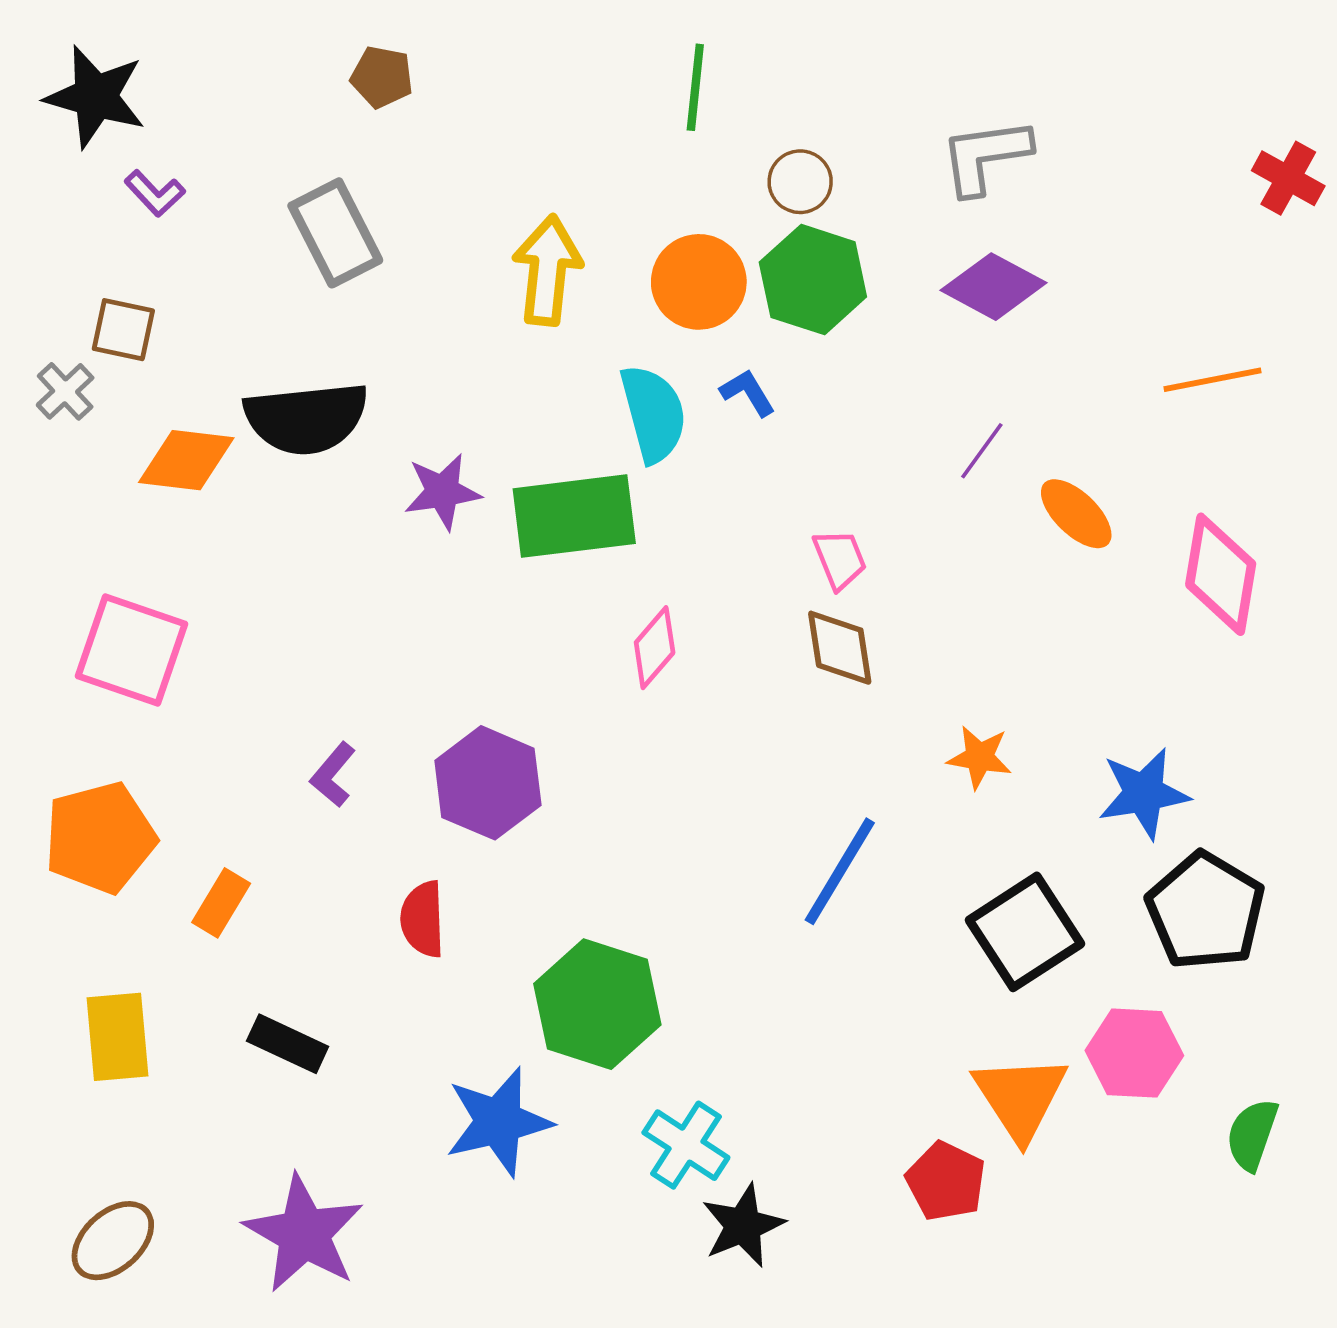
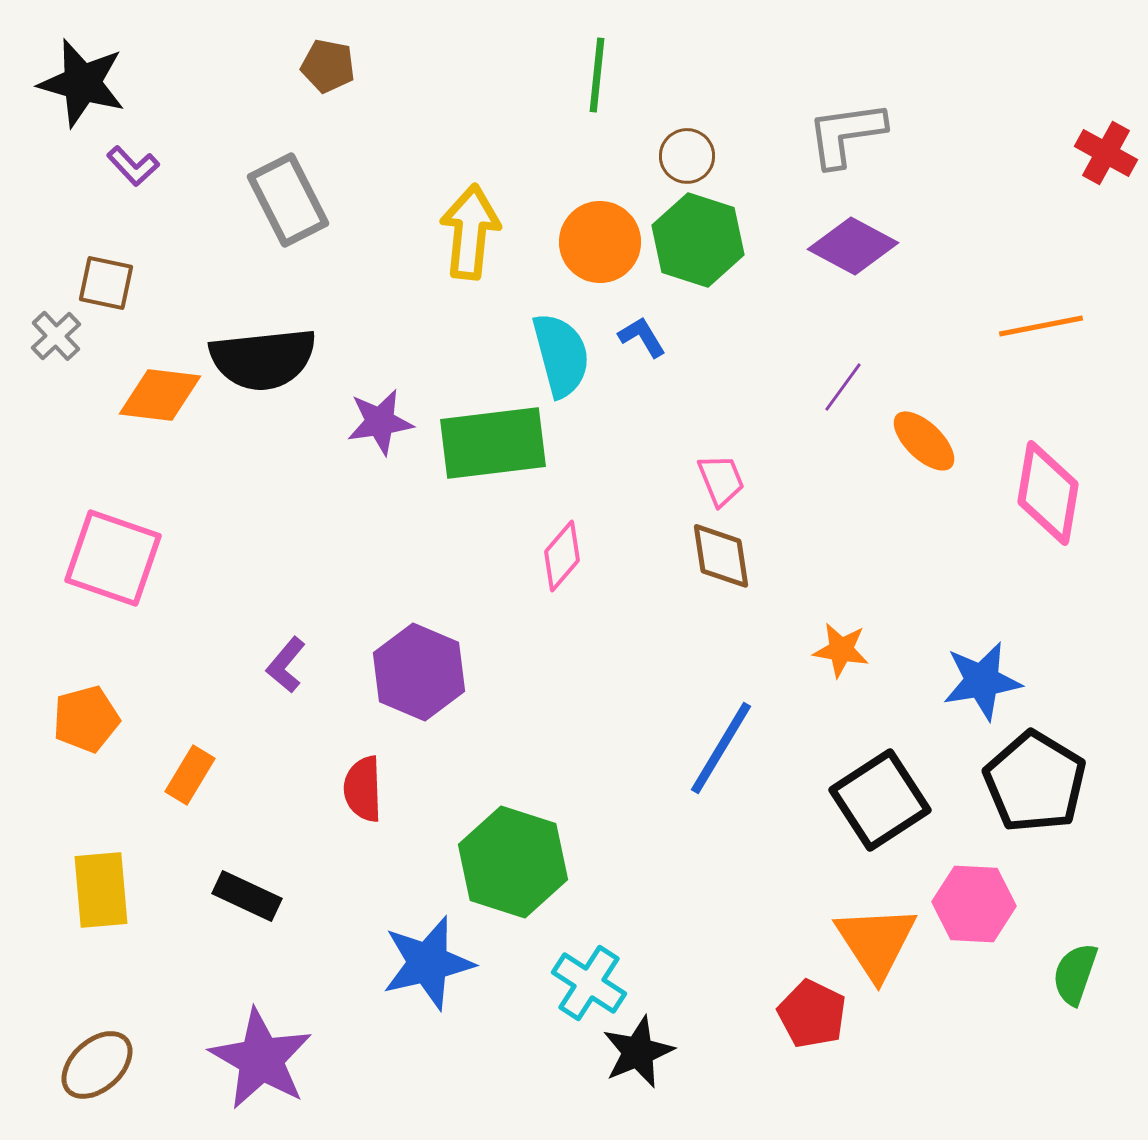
orange pentagon: (100, 838) -> (86, 719), size x0.7

